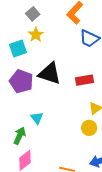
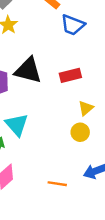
cyan triangle: (37, 118) -> (17, 125), size x1.5

